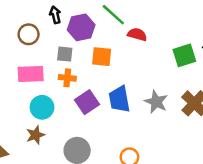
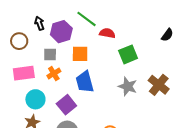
green square: (184, 55) -> (128, 54), moved
orange cross: (67, 78) -> (54, 74), turned -32
blue trapezoid: (119, 99) -> (85, 82), moved
purple square: (87, 102) -> (66, 105), moved

